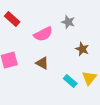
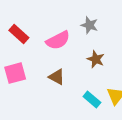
red rectangle: (12, 19) -> (19, 34), moved
brown star: (82, 49) -> (96, 59), moved

